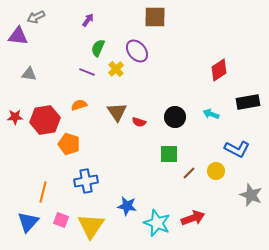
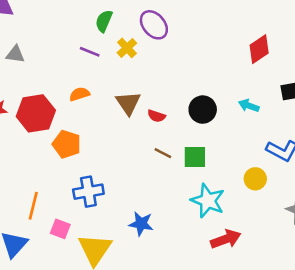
brown line: (189, 173) -> (163, 153), moved, turned 72
pink square: (61, 220) -> (60, 229), moved
cyan star: (157, 223) -> (208, 201), moved

